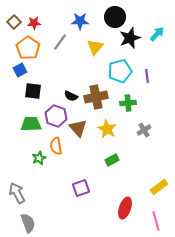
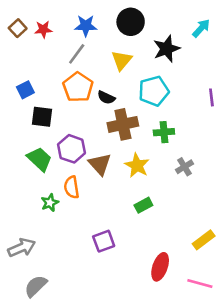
black circle: (115, 17) -> (131, 22), moved
blue star: (80, 21) -> (86, 26), moved
cyan arrow: (157, 34) -> (201, 28), moved
orange pentagon: (28, 48) -> (78, 87), moved
purple line: (147, 76) -> (211, 97), moved
black semicircle: (71, 96) -> (106, 97), moved
green trapezoid: (31, 124) -> (40, 159), turned 45
gray arrow: (17, 193) -> (22, 248), turned 95
pink line: (156, 221) -> (200, 283), turned -60
gray semicircle: (28, 223) -> (36, 286), turned -114

